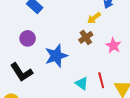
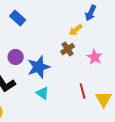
purple circle: (28, 38) -> (16, 57), moved
cyan triangle: (82, 83) -> (43, 93), moved

